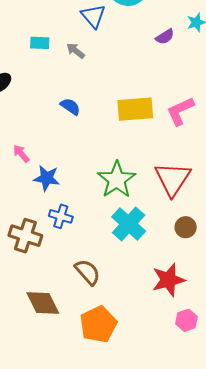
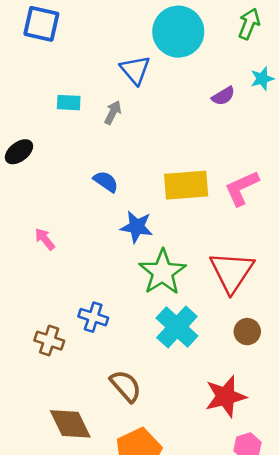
gray arrow: (76, 51) -> (113, 112), turned 78
blue star: (47, 178) -> (137, 227), moved
brown cross: (25, 236) -> (49, 341), size x0.7

